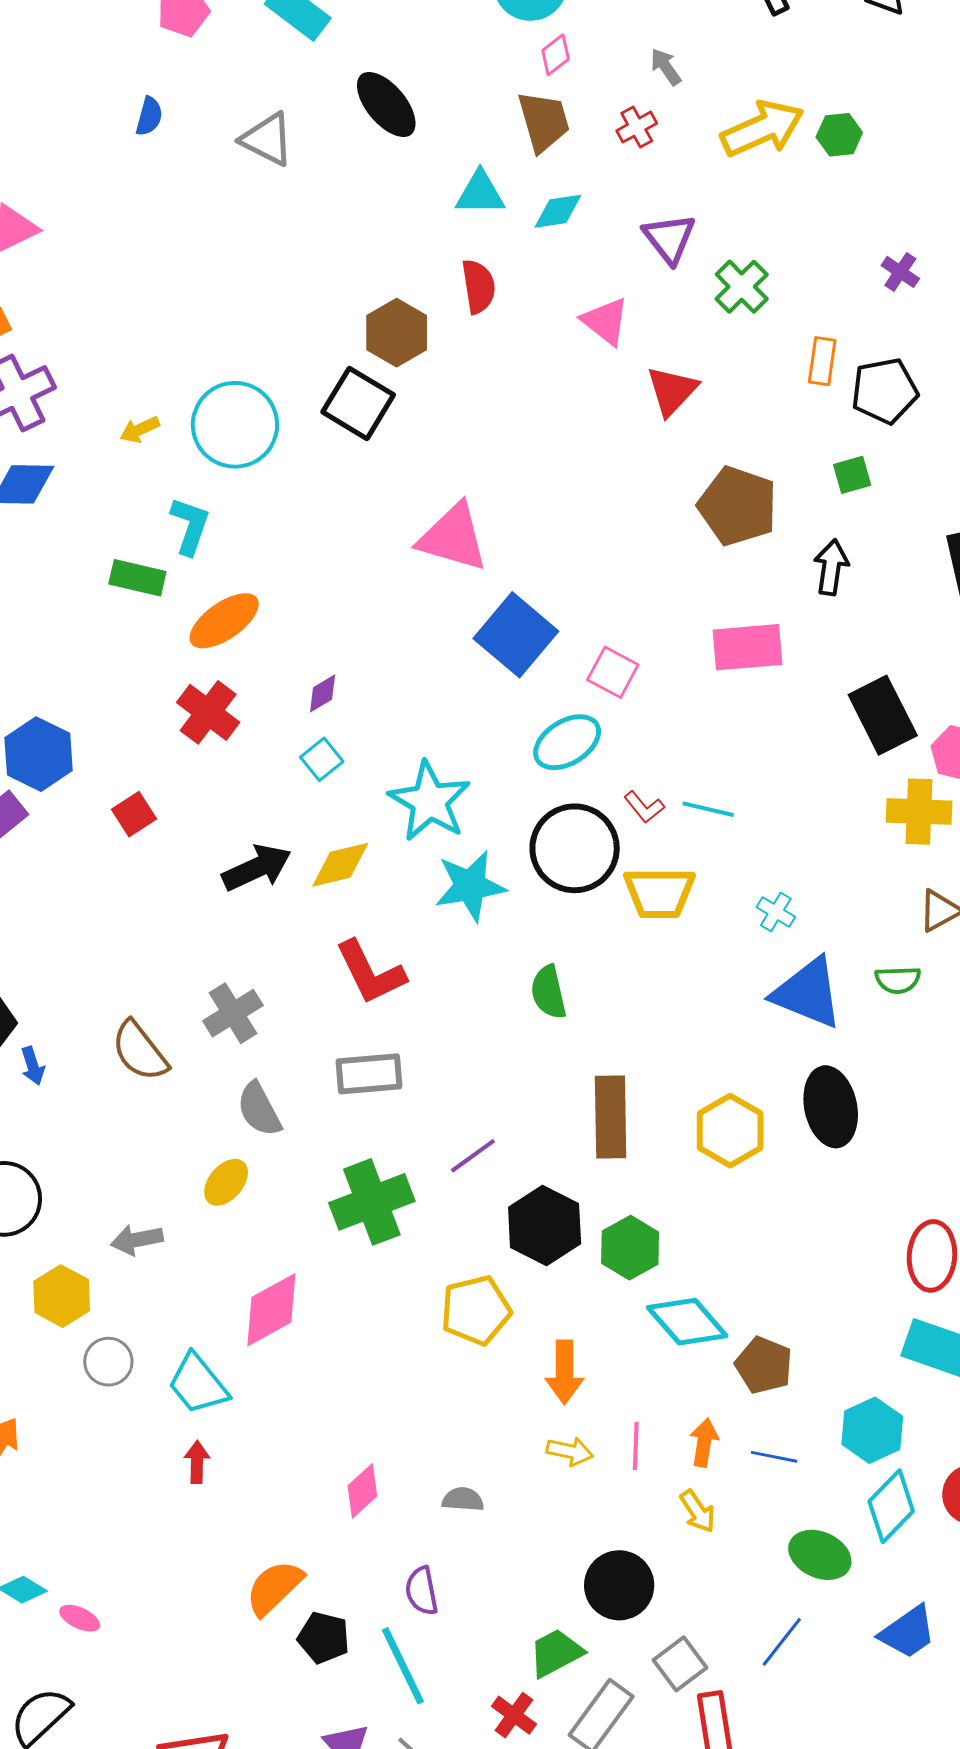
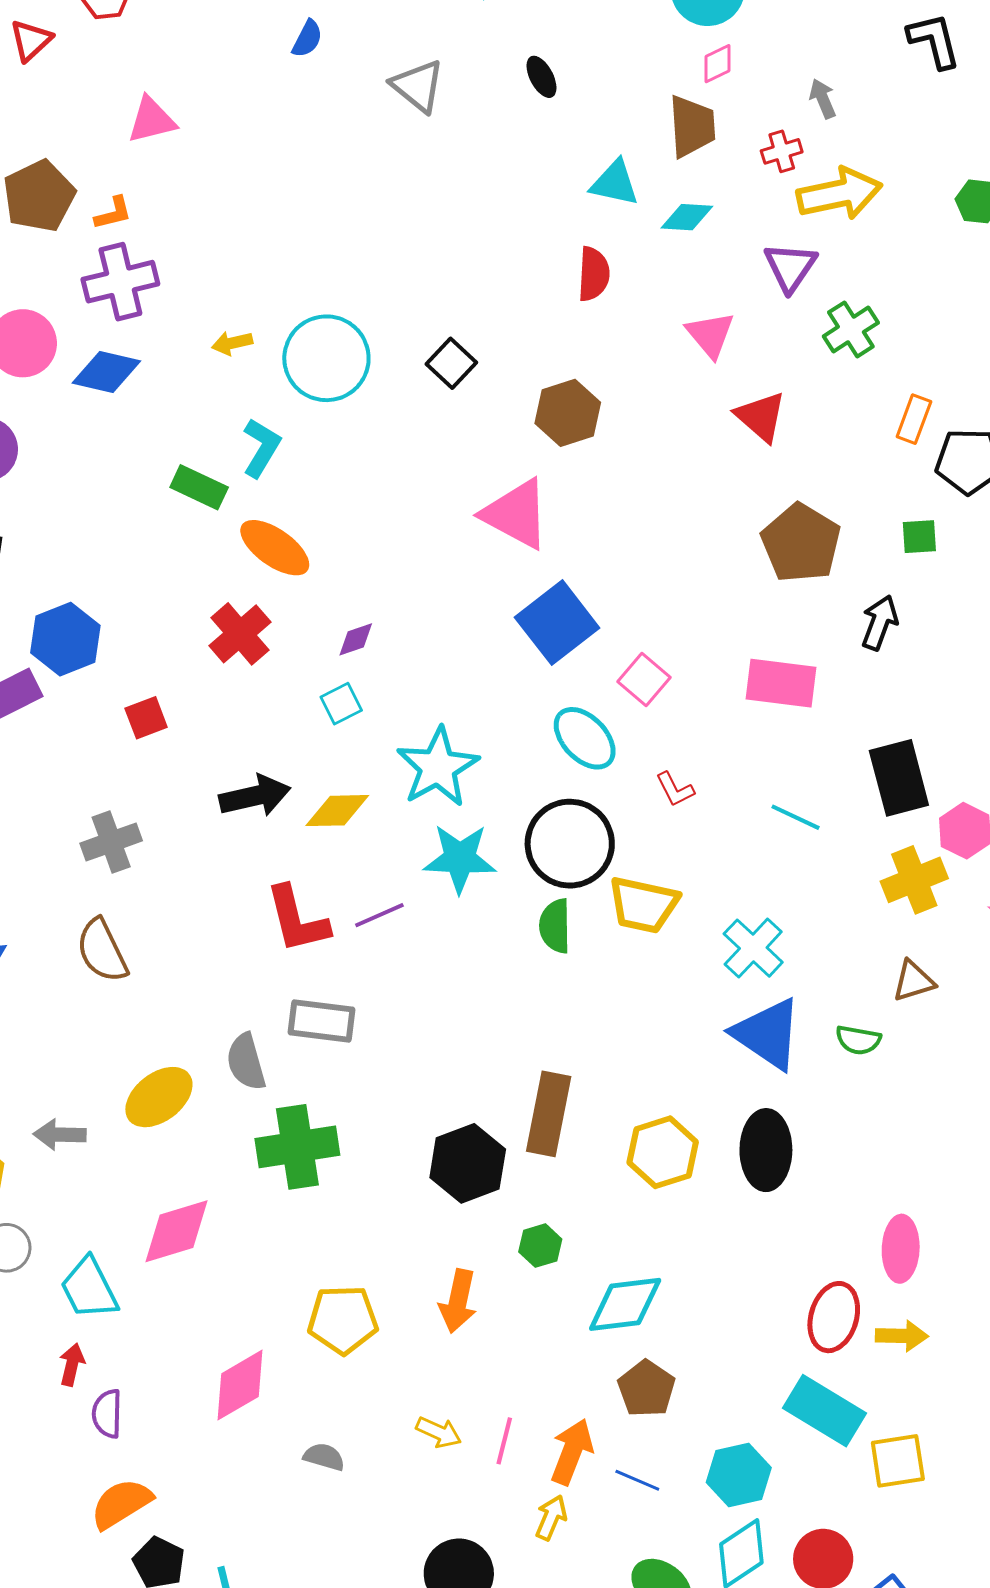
black ellipse: (386, 105) -> (541, 77), size x0.6
yellow arrow: (762, 129) -> (839, 194), moved
brown hexagon: (397, 333) -> (568, 413), moved
red triangle: (672, 391) -> (761, 417), turned -44
black square: (358, 403) -> (451, 363), size x0.7
orange ellipse: (224, 621) -> (275, 548), turned 58
cyan ellipse: (567, 742) -> (585, 738), turned 66
red L-shape: (644, 807) -> (675, 789), moved
cyan line: (708, 809) -> (796, 817), moved
yellow cross: (919, 812) -> (914, 880), turned -36
cyan cross: (776, 912) -> (753, 948), size x1.6
red L-shape: (370, 972) -> (297, 919), moved
green semicircle: (549, 992) -> (555, 926), moved
gray cross: (233, 1013) -> (111, 842), moved
gray semicircle: (259, 1109) -> (246, 1062), moved
purple line: (473, 1156) -> (379, 915), moved
yellow ellipse: (226, 1182) -> (159, 1097), size x1.4
black hexagon: (545, 1226) -> (468, 1163), moved
green hexagon: (630, 1248) -> (540, 1246), size x0.7
yellow pentagon: (476, 1310) -> (343, 1320), moved
cyan diamond: (687, 1322) -> (625, 1304), moved, turned -68
orange arrow: (565, 1372) -> (458, 1301), moved
orange arrow: (704, 1442) -> (572, 1452), size x1.4
pink diamond: (362, 1491) -> (240, 1385), moved, size x1.4
yellow arrow: (698, 1511) -> (551, 1518), turned -135
purple semicircle: (422, 1591) -> (107, 1414), moved

